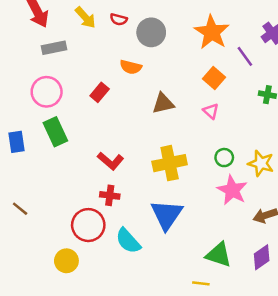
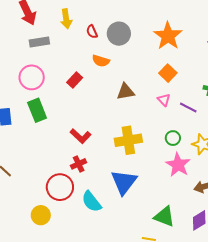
yellow arrow: (85, 17) -> (66, 19), turned 30
red semicircle: (119, 19) -> (92, 32), moved, turned 48
purple line: (245, 56) -> (188, 108), moved, turned -30
red cross: (110, 195) -> (79, 164), turned -35

